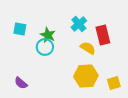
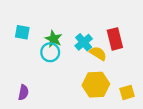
cyan cross: (79, 24) -> (84, 42), moved
purple semicircle: (21, 83) -> (23, 92), turned -120

